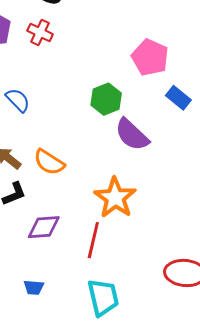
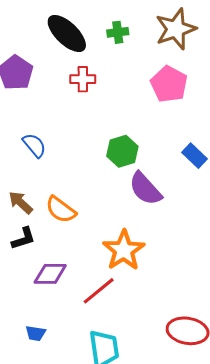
red cross: (40, 32) -> (83, 79), moved, turned -30
pink pentagon: (150, 57) -> (169, 84), moved
red line: (93, 240) -> (99, 291), turned 33

